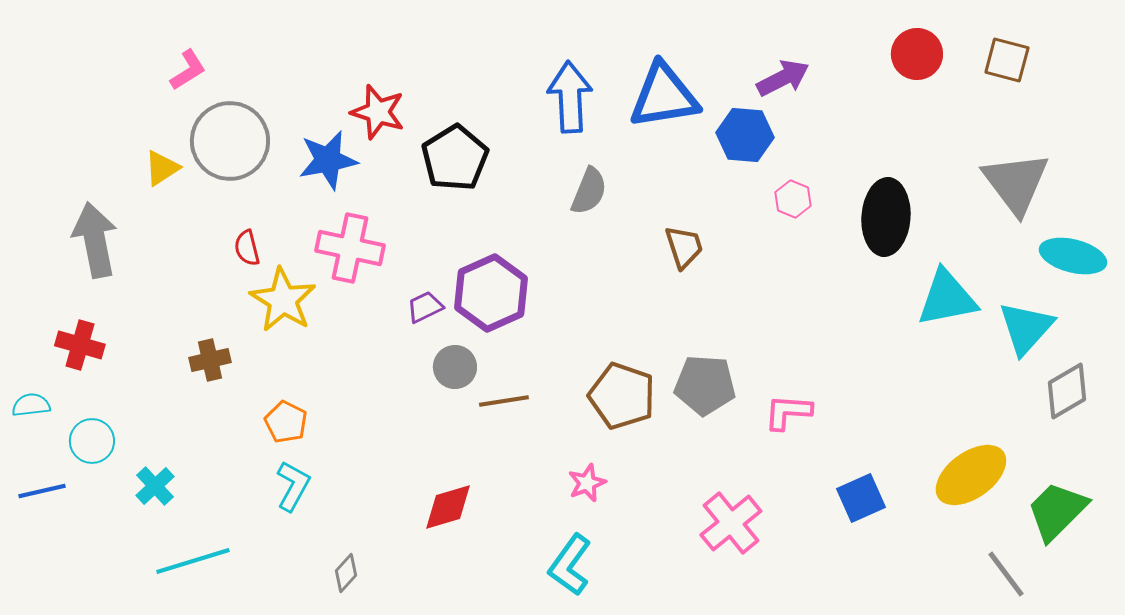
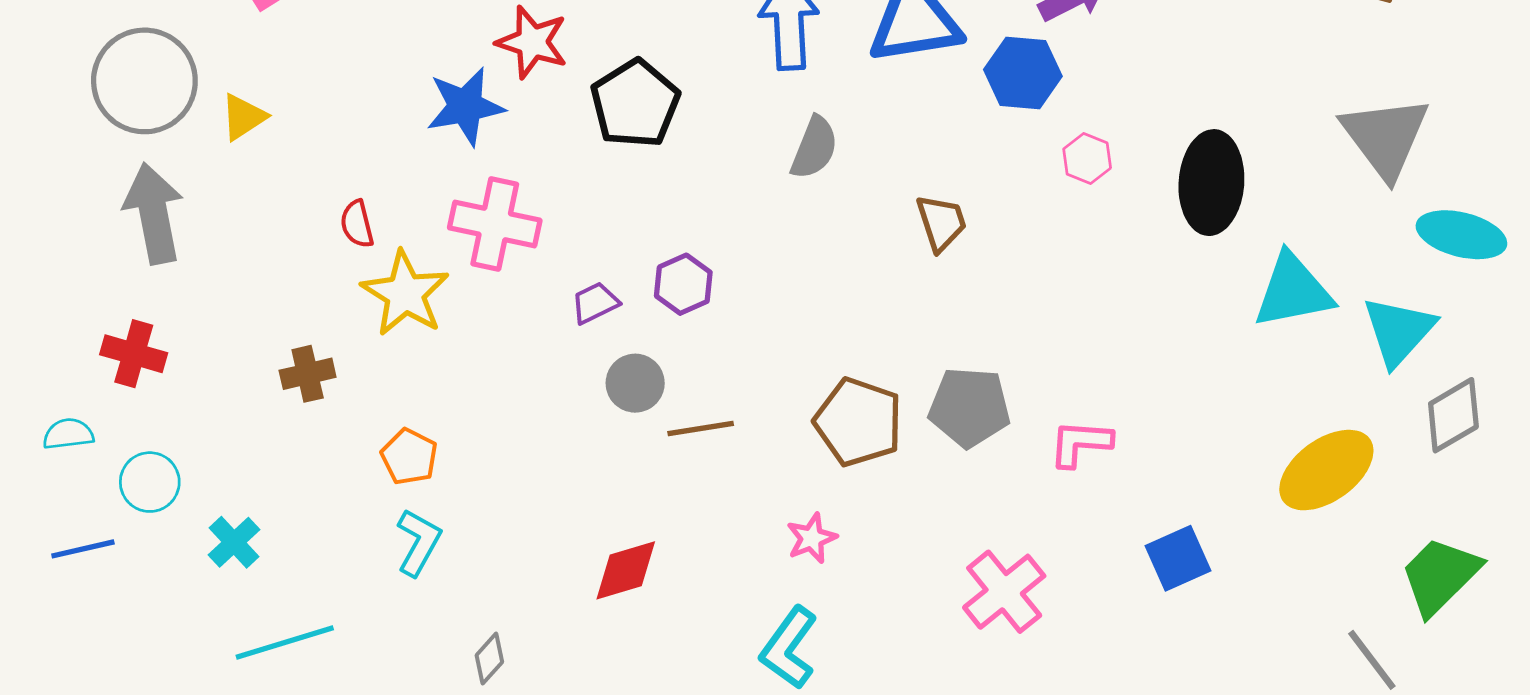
gray circle: (230, 141) -> (144, 81), moved
purple hexagon: (491, 293) -> (683, 284), size x0.6
yellow ellipse: (971, 475) -> (1326, 470), moved

